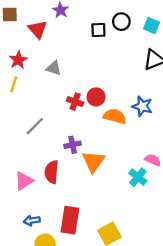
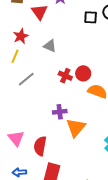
gray line: (35, 126) -> (26, 79), moved
red semicircle: (52, 172) -> (40, 146), moved
pink triangle: (24, 181) -> (16, 138), turned -42

